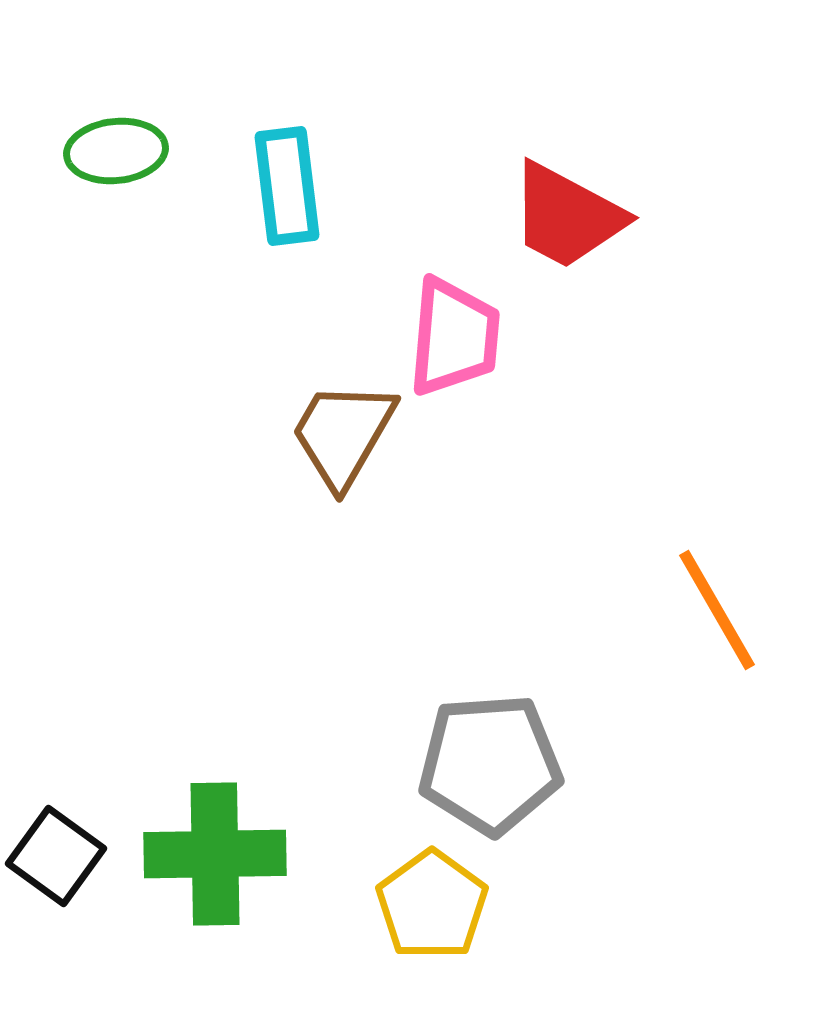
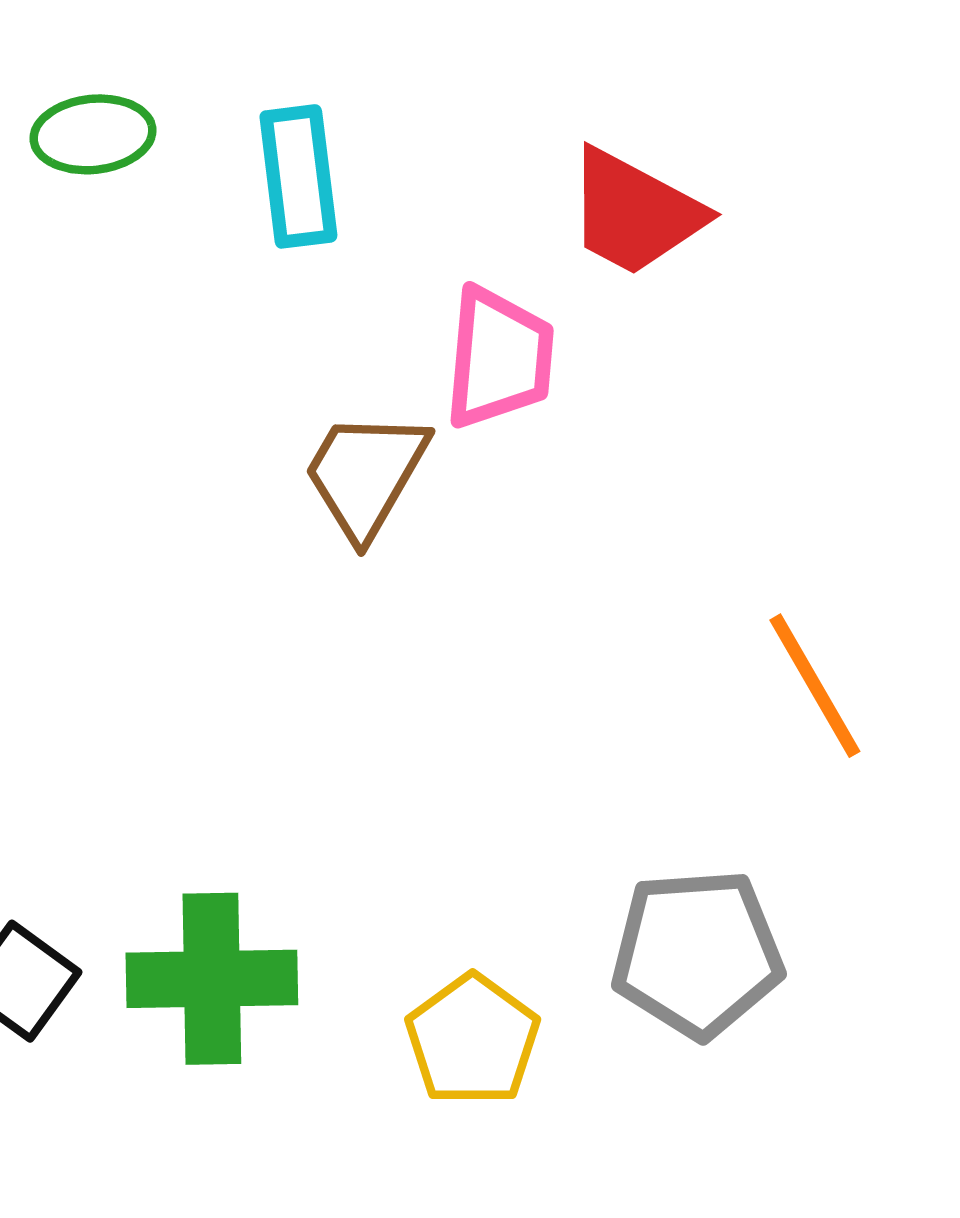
gray pentagon: (490, 764) -> (697, 954), moved

